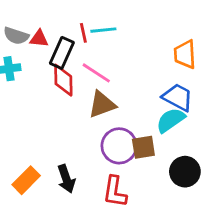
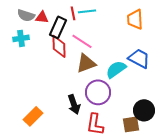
orange trapezoid: (185, 54) -> (135, 19), moved
cyan semicircle: (171, 120) -> (116, 69), moved
brown square: (143, 147) -> (131, 124), moved
black arrow: (66, 179) -> (74, 104), moved

